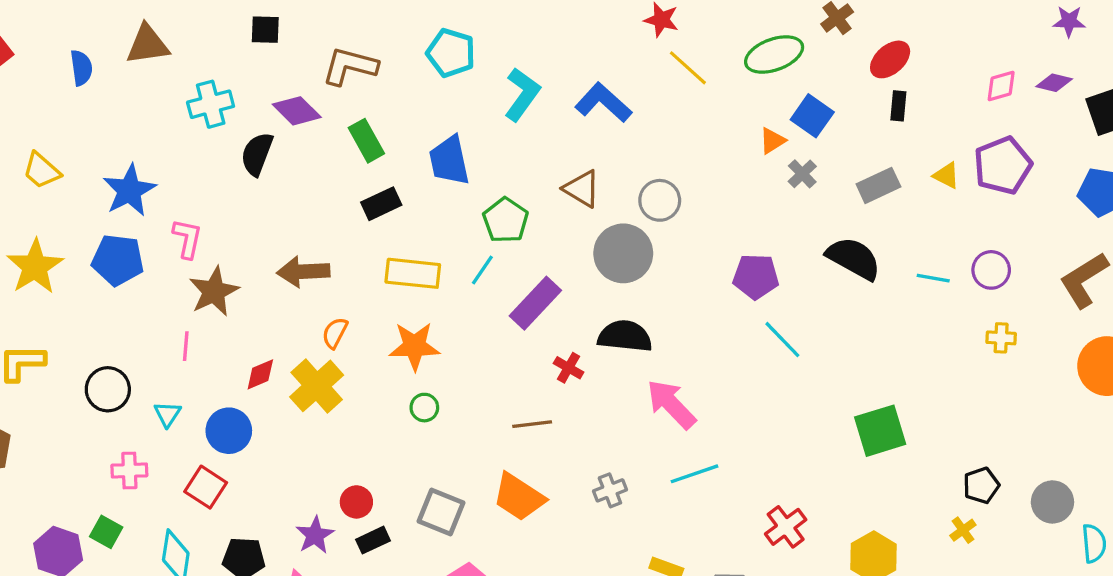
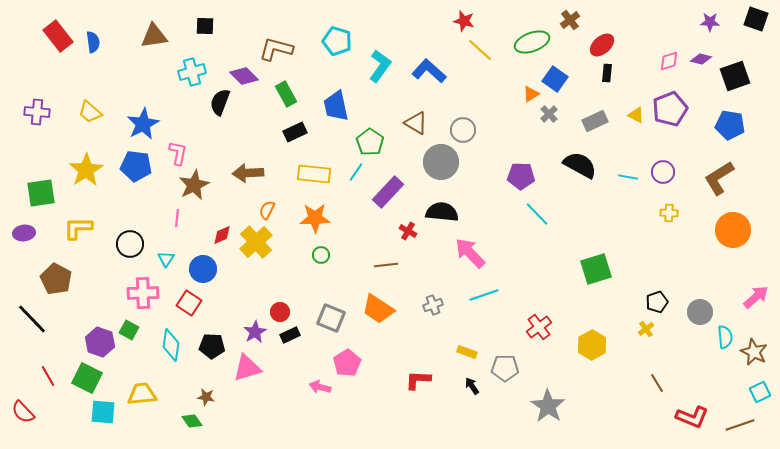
black square: (265, 30) -> (205, 26), moved
blue semicircle: (81, 68) -> (93, 42), moved
pink cross: (129, 470) -> (143, 293), size x1.4

